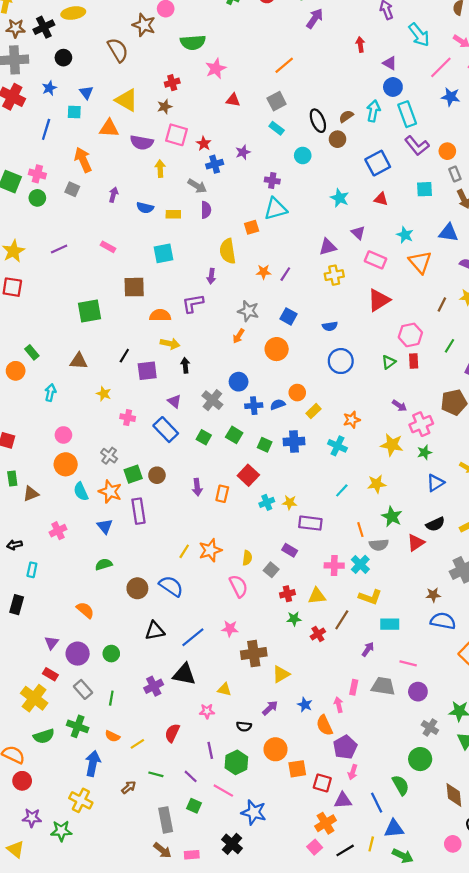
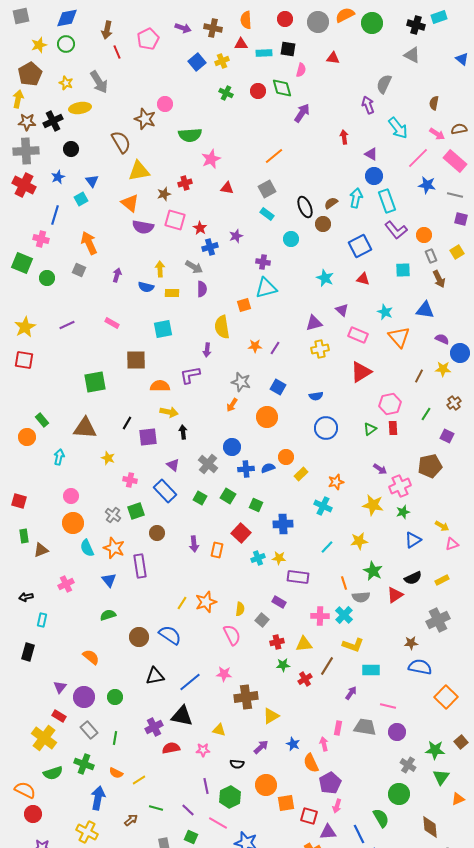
red cross: (172, 83) -> (185, 183), moved
yellow triangle: (127, 100) -> (139, 171), moved, turned -40
cyan square: (74, 112) -> (81, 199), turned -32
orange triangle: (109, 128) -> (130, 203), moved, turned 36
yellow arrow: (160, 169) -> (160, 269), moved
pink cross: (37, 174) -> (41, 239), moved
brown triangle: (79, 361) -> (85, 428), size x1.4
blue cross: (294, 442) -> (283, 524), moved
green square: (133, 474) -> (136, 511), moved
red semicircle: (172, 733) -> (171, 748), moved, turned 54

